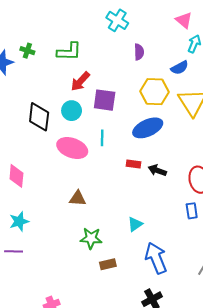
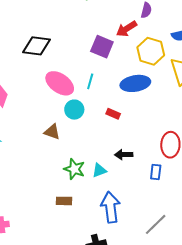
red arrow: (80, 81) -> (127, 29), moved
cyan circle: (72, 111) -> (74, 110), moved
black diamond: (39, 117) -> (36, 46), turned 76
black arrow: (157, 170) -> (124, 155), moved, turned -36
green star: (91, 238) -> (74, 169), moved

